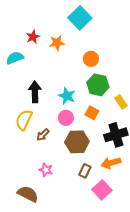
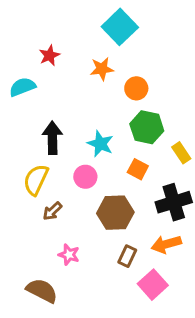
orange star: (57, 43) -> (102, 69), moved
pink circle: (66, 118) -> (85, 177), moved
brown arrow: (43, 135) -> (52, 211), moved

